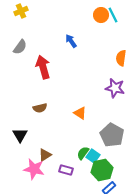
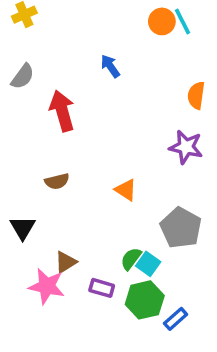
green hexagon: (102, 170) -> (145, 300), moved

